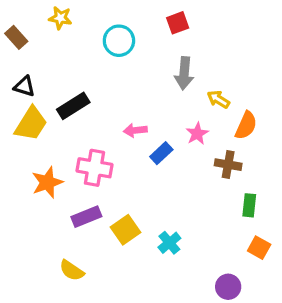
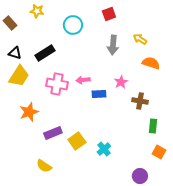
yellow arrow: (218, 99) -> (140, 39), moved
black rectangle: (73, 106) -> (45, 53), moved
orange semicircle: (246, 125) -> (151, 63), moved, turned -96
blue rectangle: (161, 153) -> (99, 94), turned 40
pink cross: (95, 168) -> (57, 84), moved

